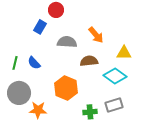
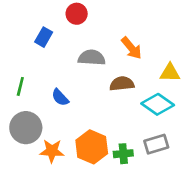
blue rectangle: (40, 27) -> (44, 37), moved
blue semicircle: (34, 63) -> (60, 97), moved
orange hexagon: (66, 88) -> (92, 147), moved

